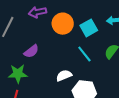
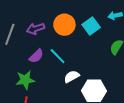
purple arrow: (37, 12) -> (35, 29), moved
cyan line: (84, 54) -> (58, 56), moved

